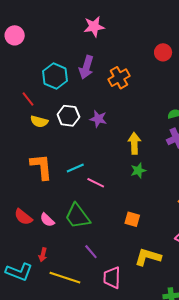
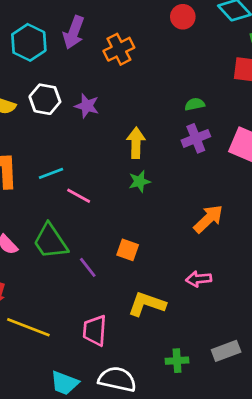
purple line: (91, 252) -> (88, 267), moved

